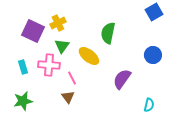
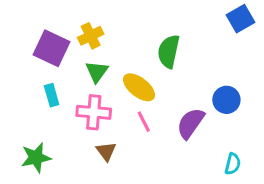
blue circle: (153, 55) -> (226, 100), moved
pink cross: (49, 65) -> (94, 112), moved
cyan rectangle: (23, 67) -> (52, 95), moved
pink line: (72, 78) -> (144, 122), moved

